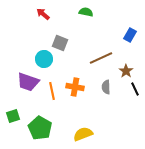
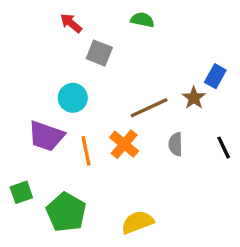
blue rectangle: (130, 35) -> (215, 76), moved
gray square: (60, 43) -> (99, 53), moved
brown line: (101, 58) -> (149, 108), moved
brown star: (126, 71) -> (194, 98), moved
orange cross: (75, 87) -> (124, 144), turned 30

